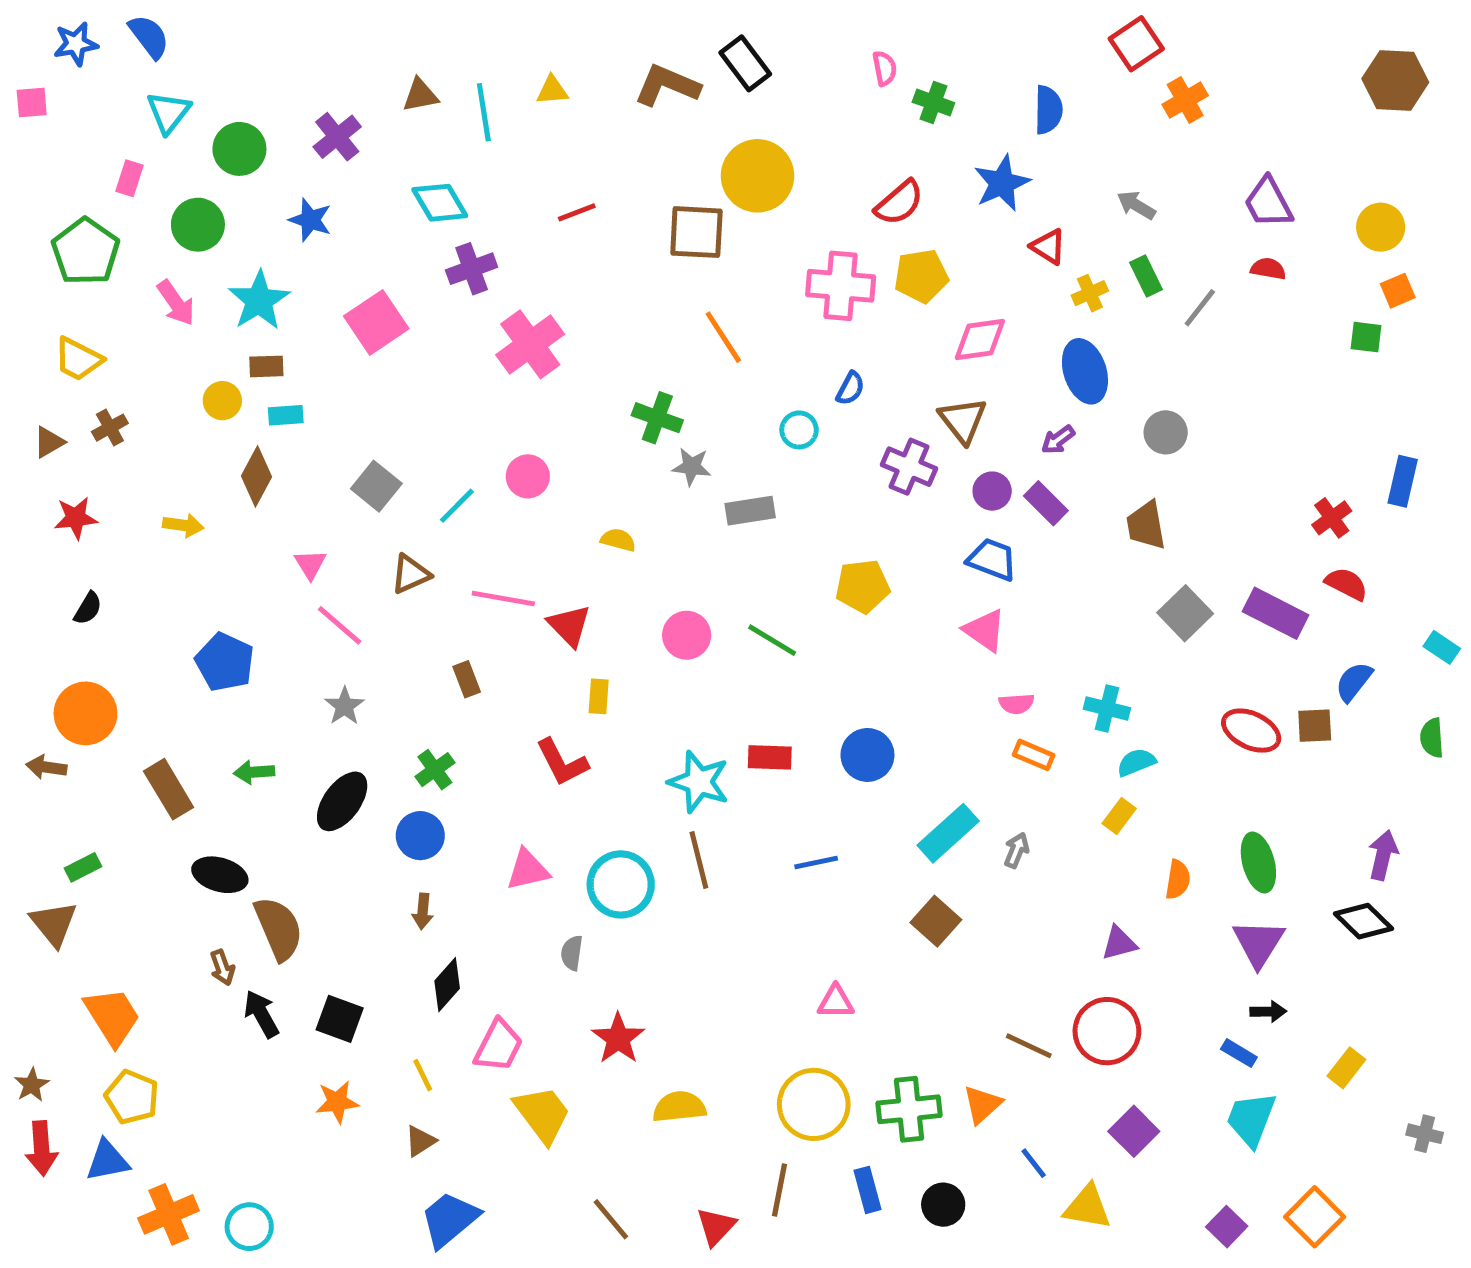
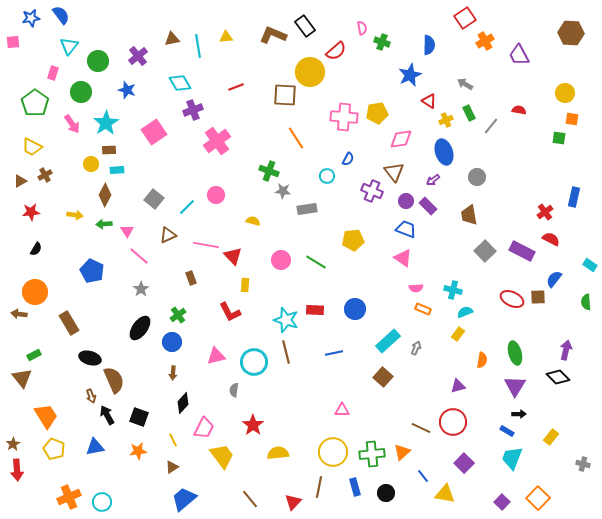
red semicircle: (899, 203) -> (336, 51), moved
purple trapezoid: (1268, 203) -> (519, 55), moved
orange square: (1398, 291) -> (572, 119), turned 32
green arrow: (254, 772) -> (104, 224), moved
blue triangle: (107, 1161) -> (95, 447), moved

